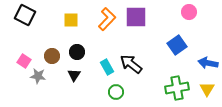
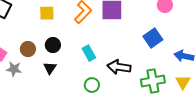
black arrow: (131, 64) -> (119, 67), moved, turned -30
cyan rectangle: (107, 67) -> (89, 53), moved

